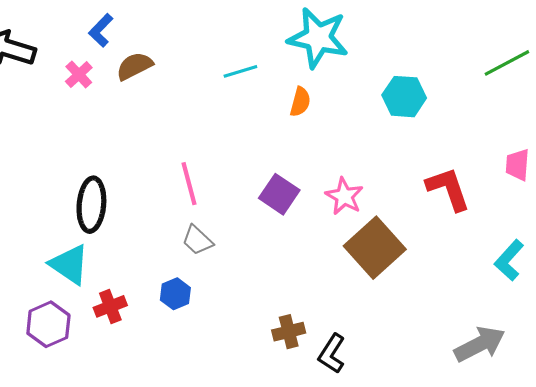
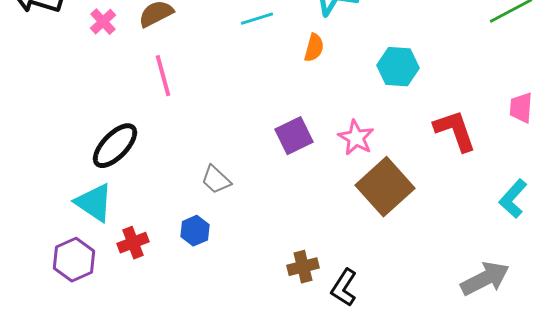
cyan hexagon: (404, 97) -> (398, 67), moved
pink line: (189, 184) -> (163, 76), moved
purple square: (279, 194) -> (294, 136), turned 30
black ellipse: (91, 205) -> (115, 146), turned 39

